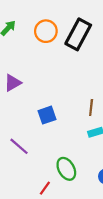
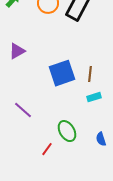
blue square: (47, 115) -> (62, 73), moved, size x1.5

